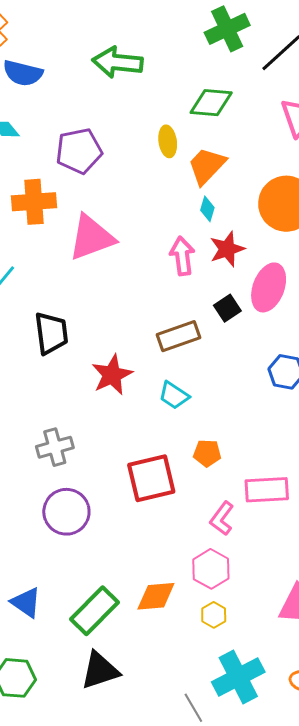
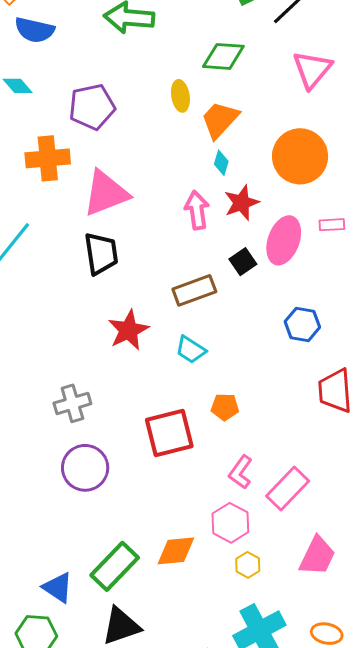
black trapezoid: (51, 333) -> (101, 254), moved
pink rectangle: (267, 490) -> (288, 489), moved, turned -42
blue triangle: (26, 602) -> (58, 588), moved
yellow hexagon: (214, 615) -> (248, 565), moved

